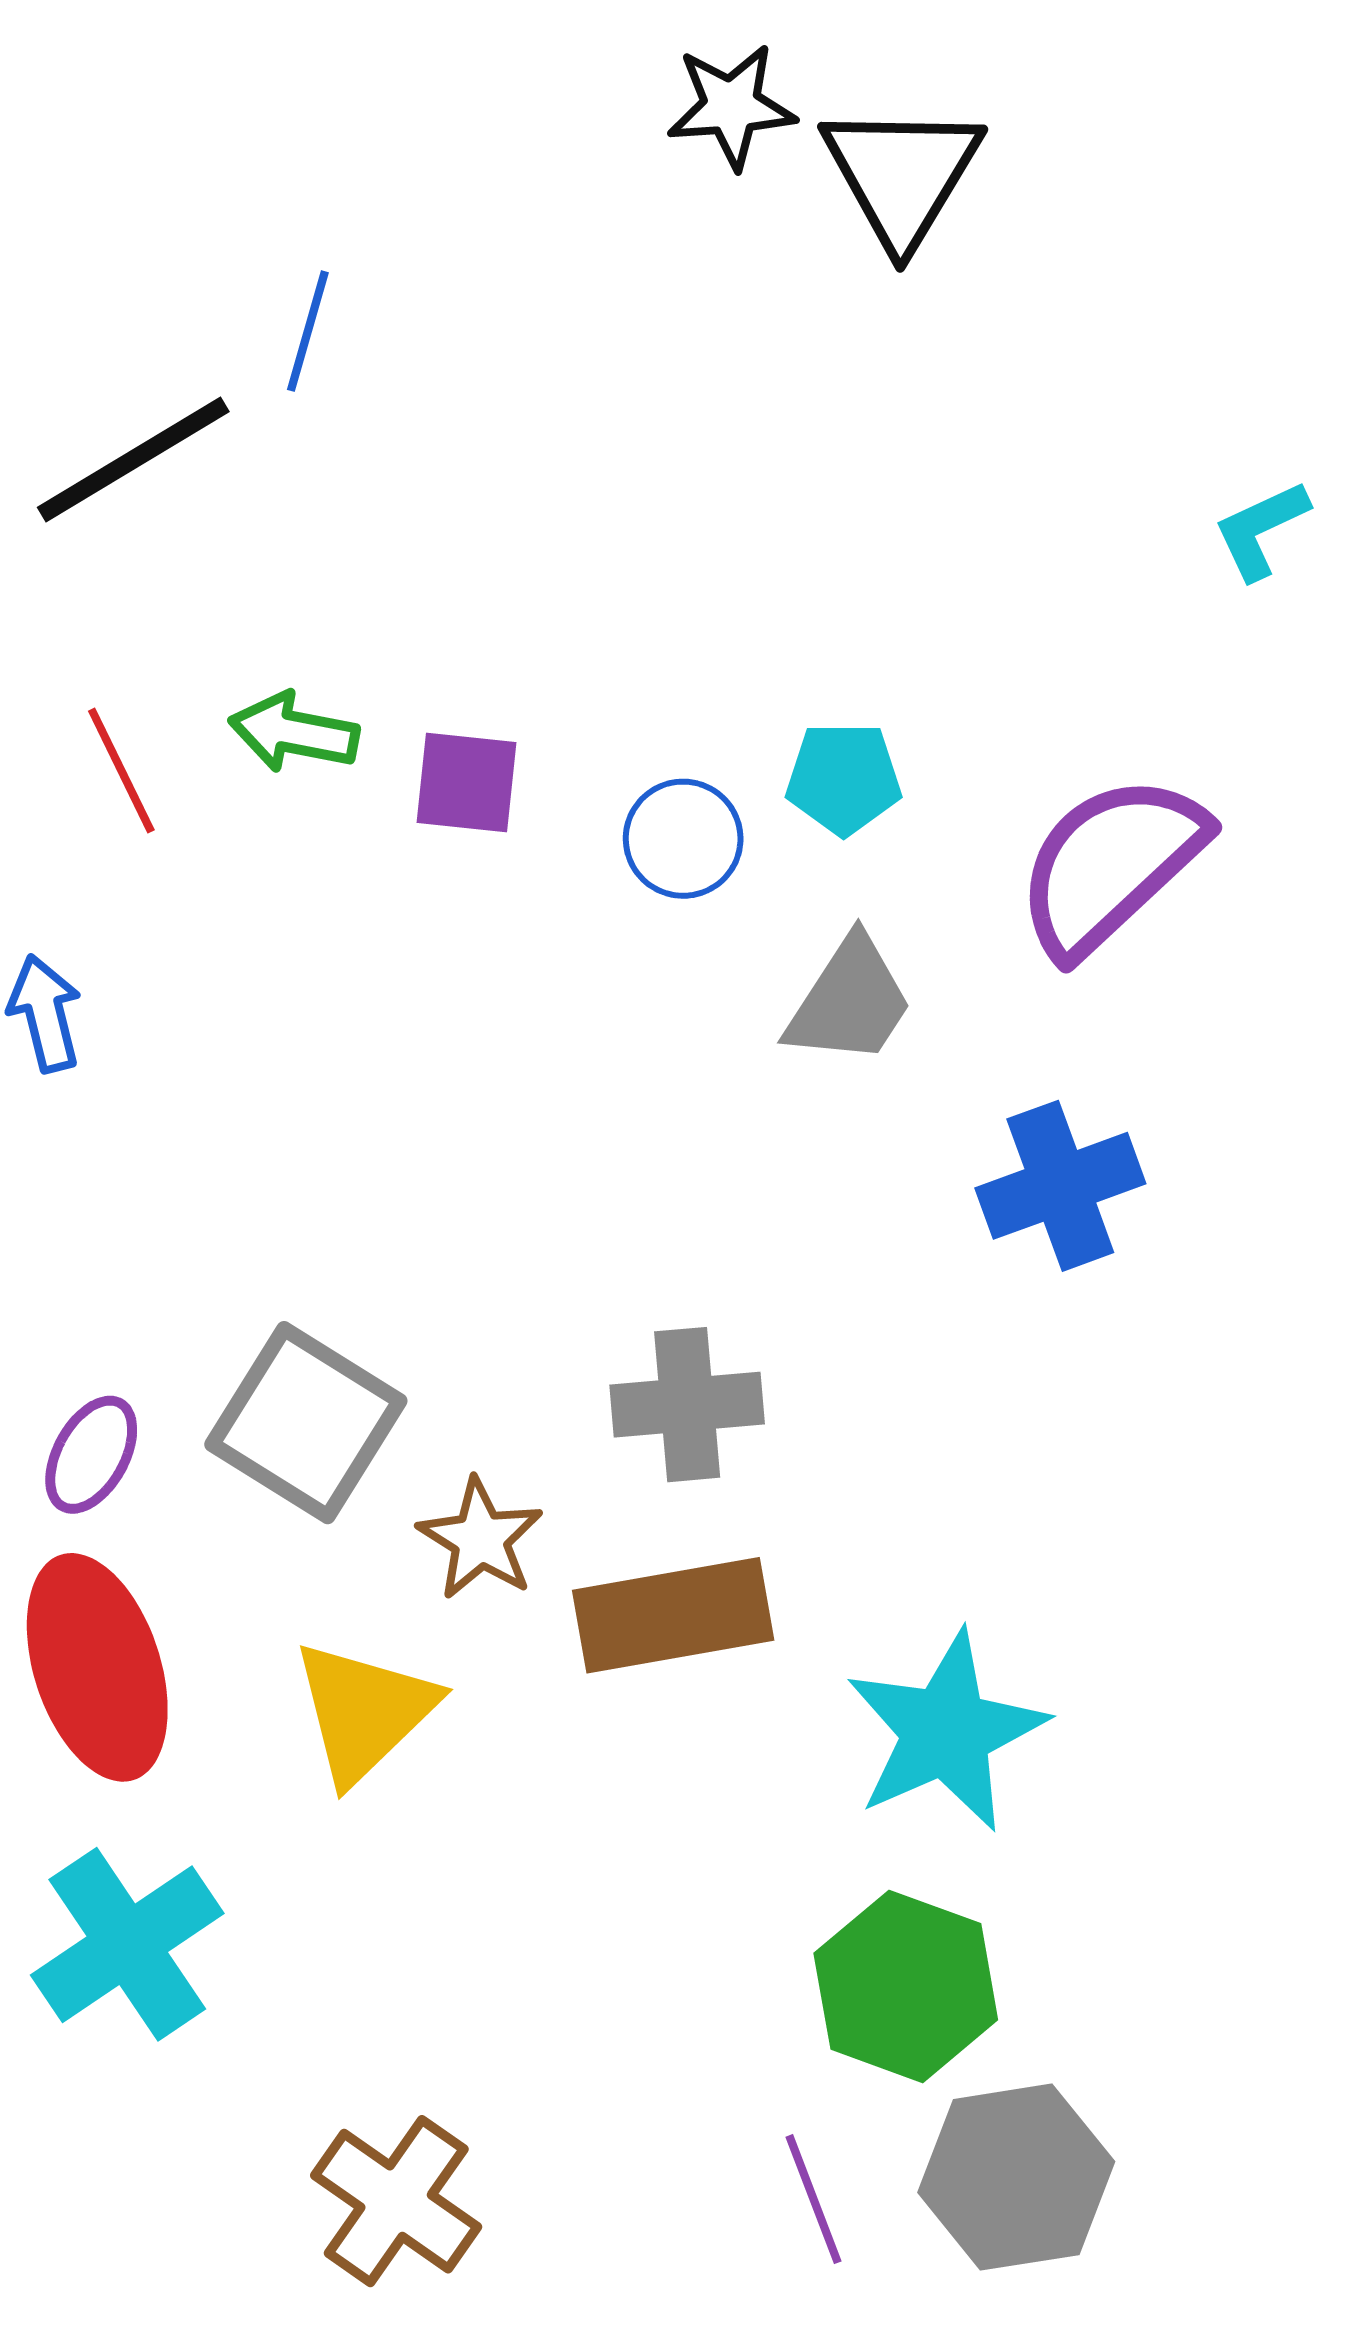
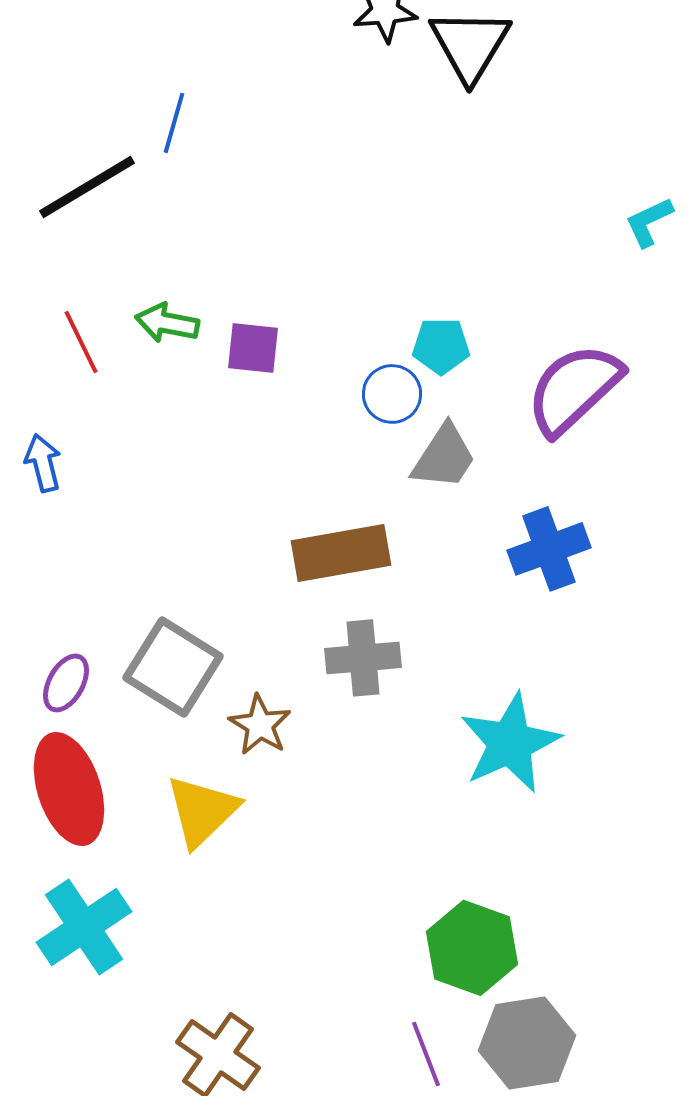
blue circle: (683, 839) -> (392, 394), moved
brown rectangle: (673, 1615) -> (341, 553), moved
cyan star: (946, 1732) -> (510, 743), moved

